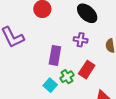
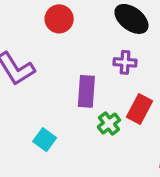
cyan square: (50, 85) -> (45, 140), moved

